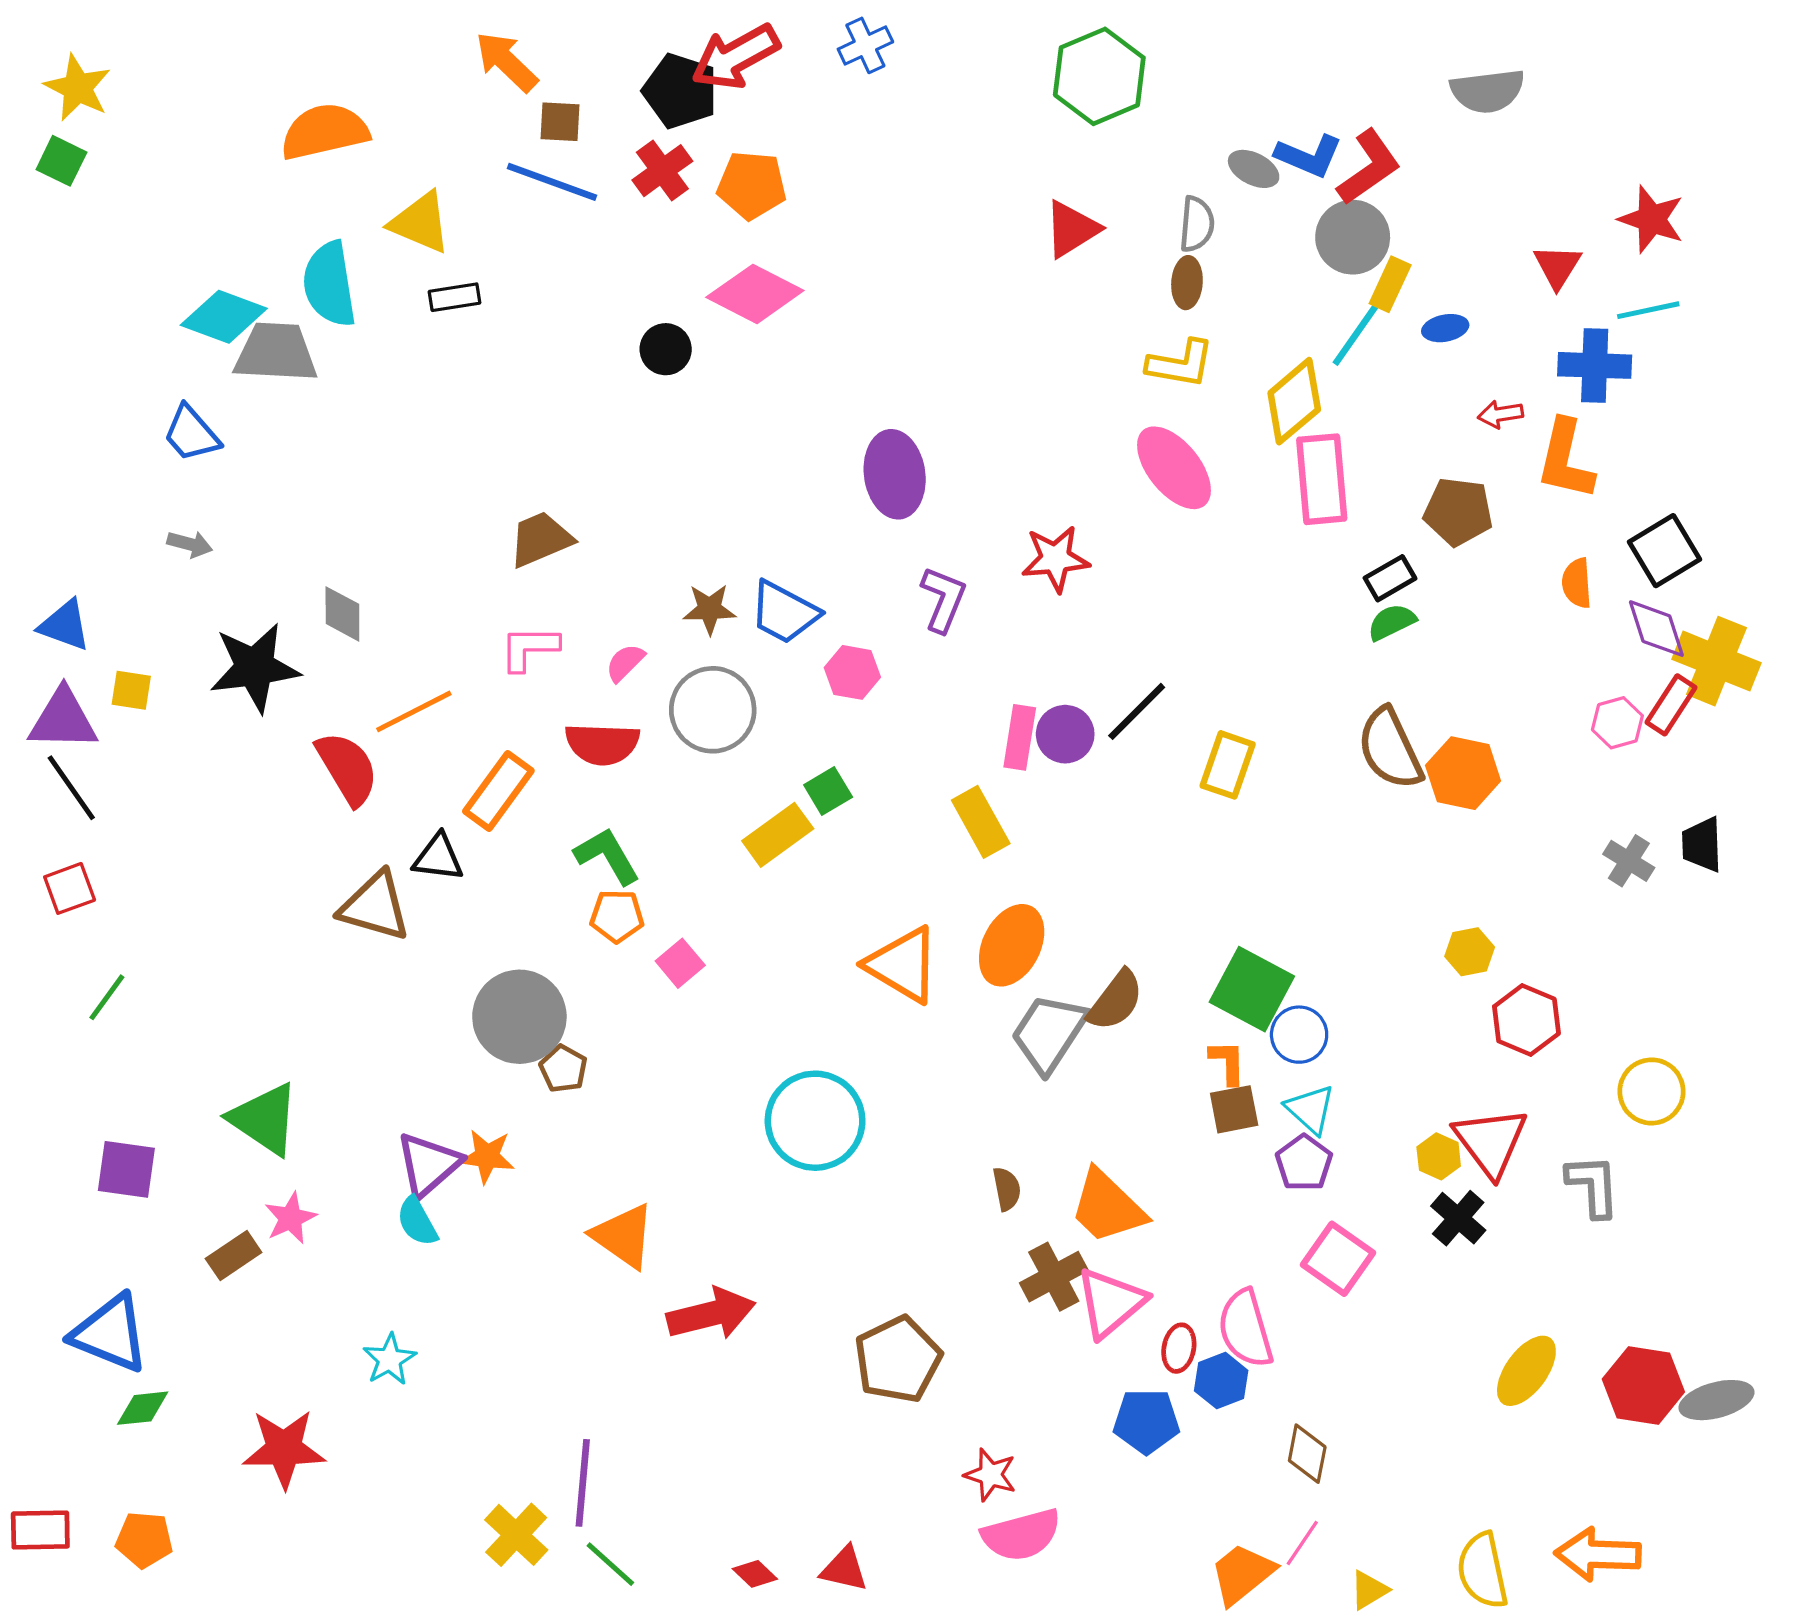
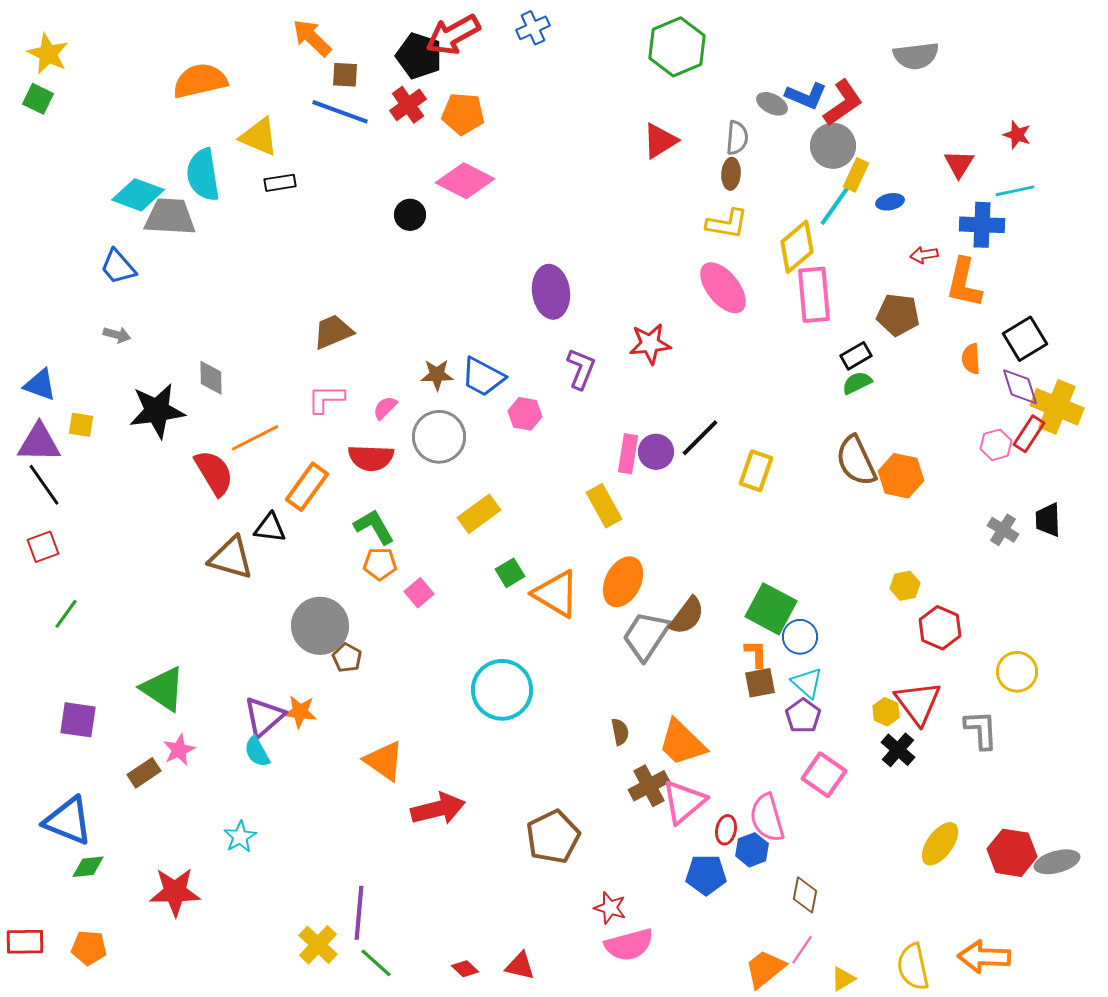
red star: (1652, 219) -> (1017, 135), size x0.7
green square: (828, 791) -> (510, 573), moved

